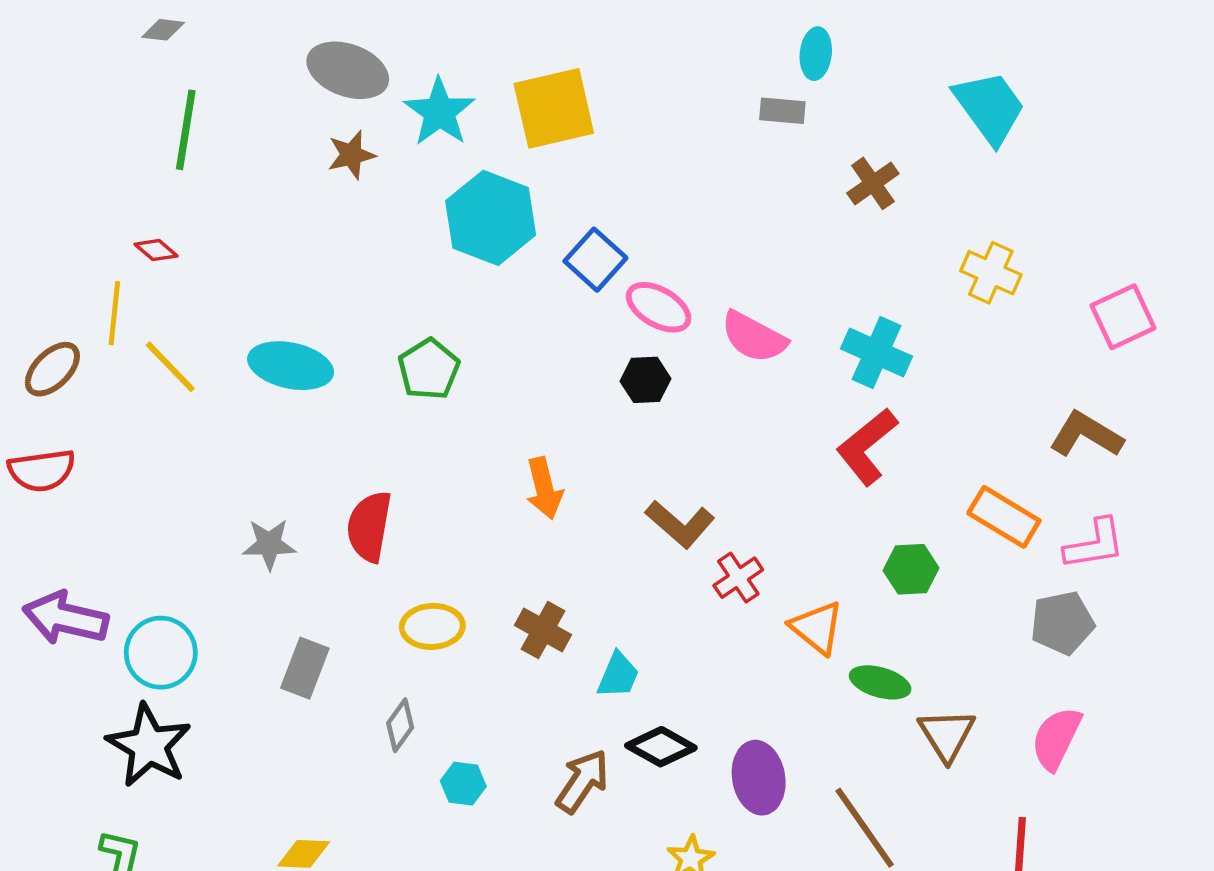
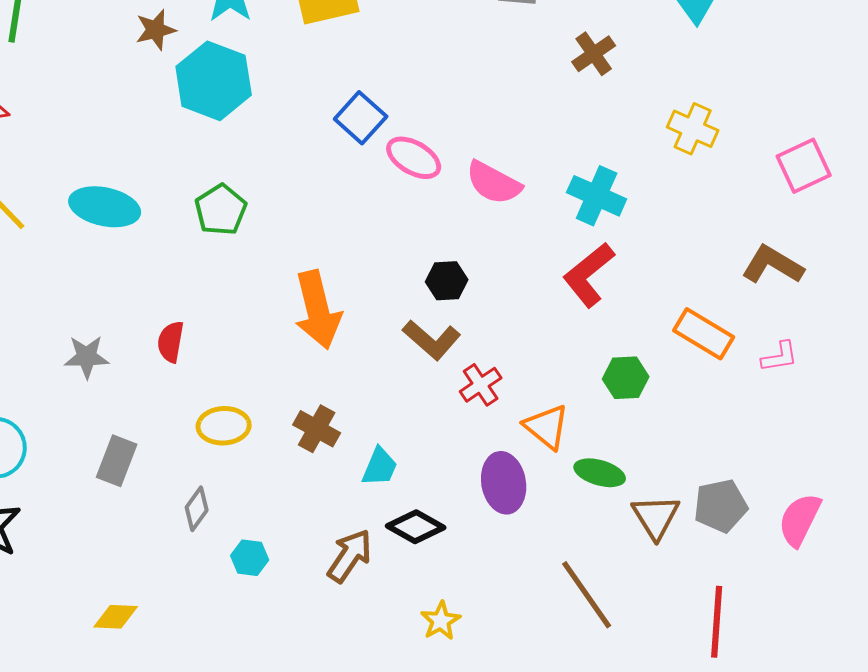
cyan hexagon: (491, 218) -> (214, 81), moved
black hexagon: (645, 380) -> (447, 281), moved
orange arrow: (544, 488) -> (318, 310), size x1.5
red semicircle: (369, 526) -> (171, 342), size x0.7
pink L-shape: (1094, 544) -> (780, 357), size x0.7
gray pentagon: (1062, 623) -> (721, 506), moved
pink semicircle: (1056, 738) -> (800, 520), moved
purple ellipse: (759, 778) -> (504, 483), moved

